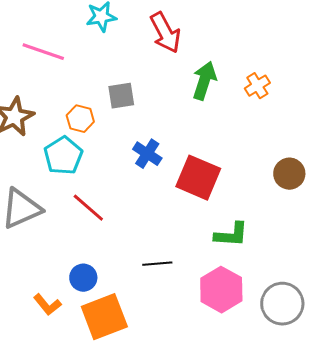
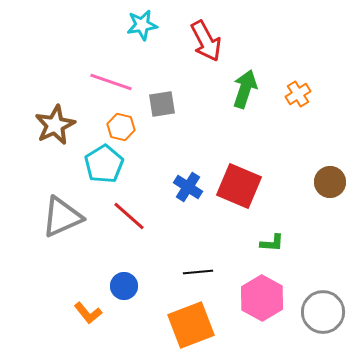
pink line: (43, 52) -> (111, 82), moved
blue cross: (147, 154) -> (188, 187), moved
green L-shape: (231, 235) -> (272, 243), size x0.7
orange square: (104, 317) -> (191, 325), moved

